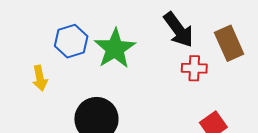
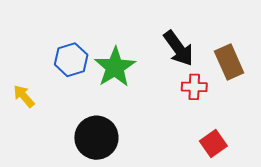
yellow arrow: (40, 78) -> (24, 96), moved, turned 150

